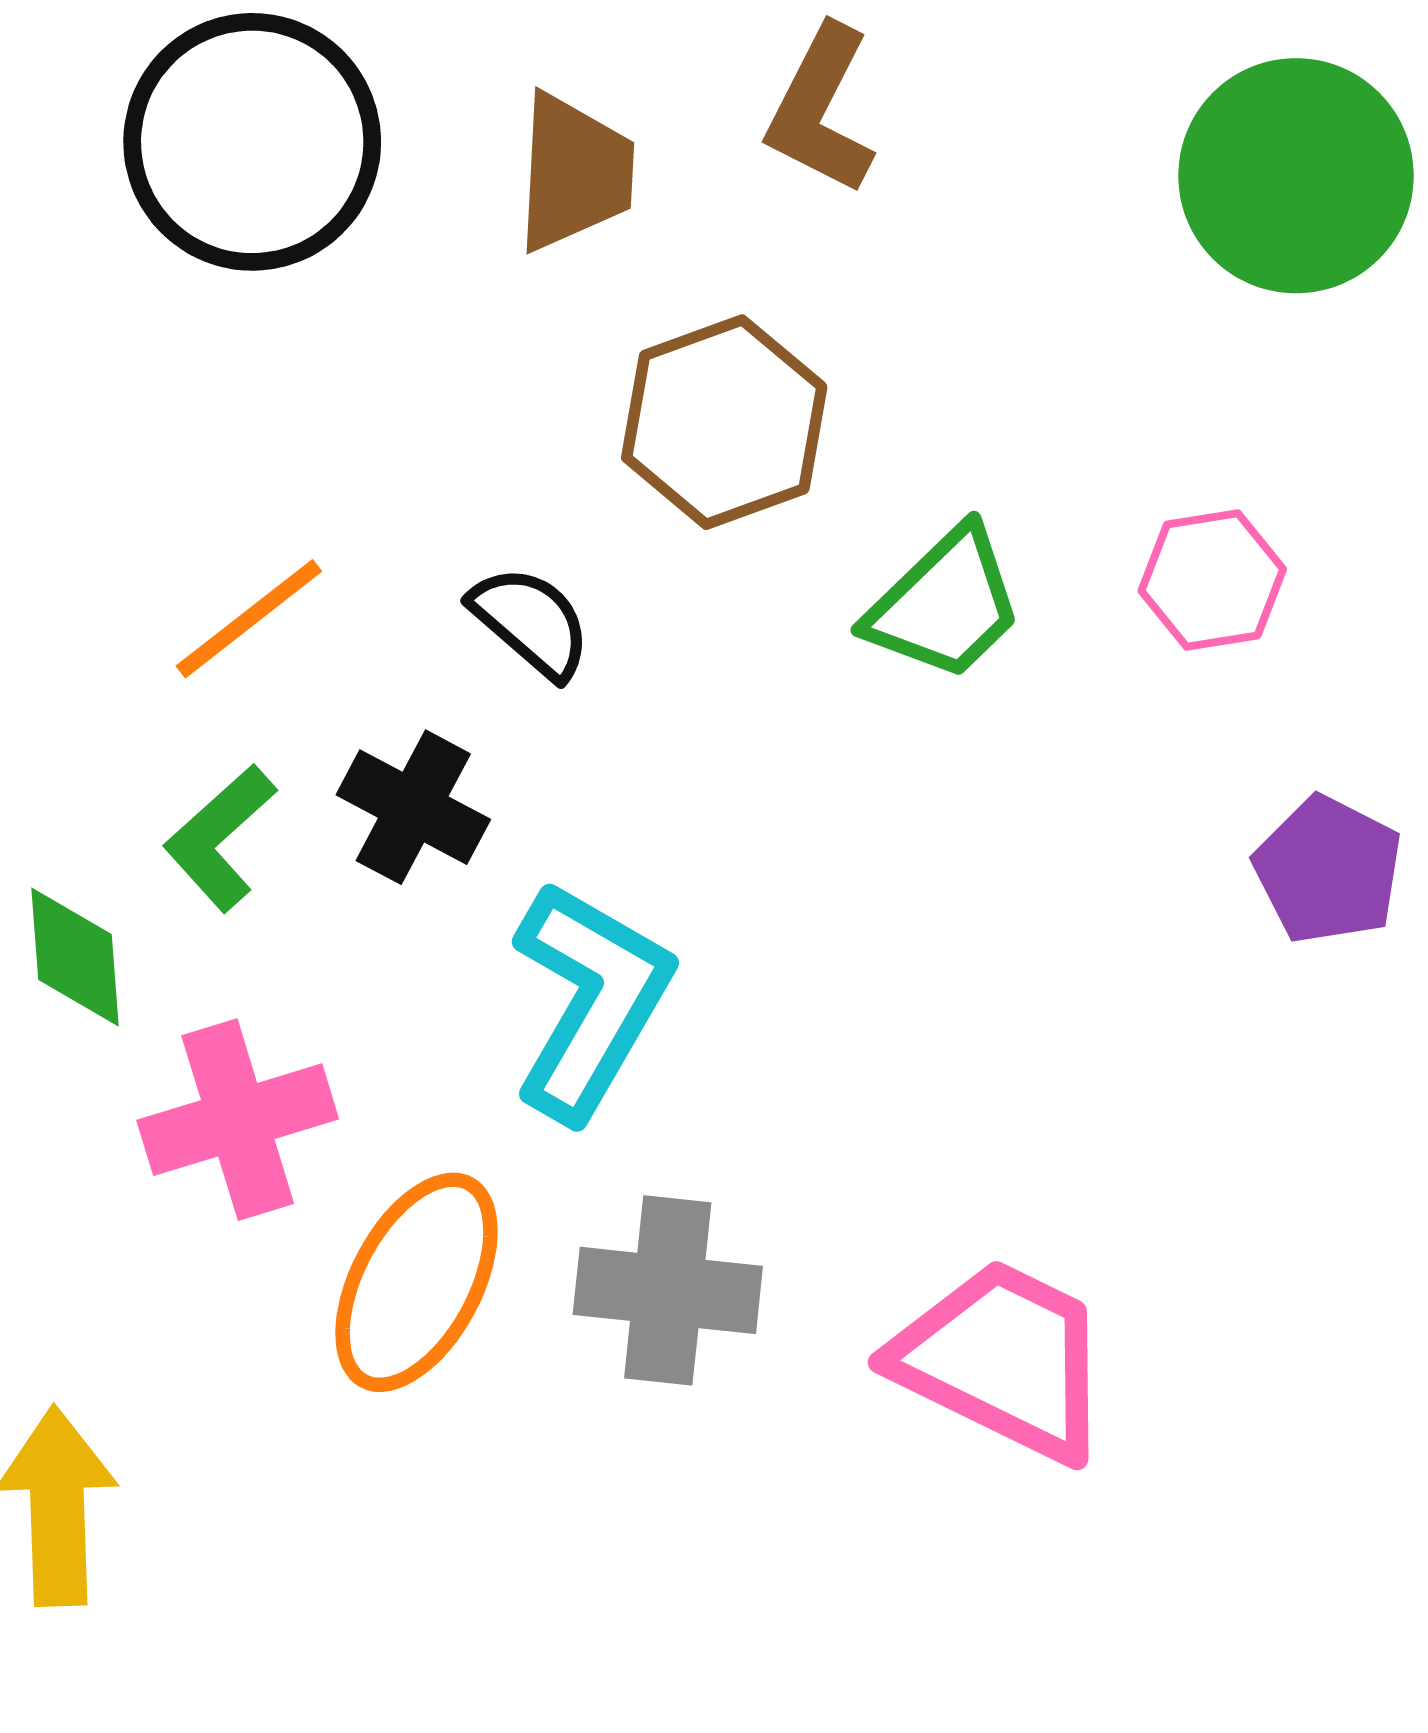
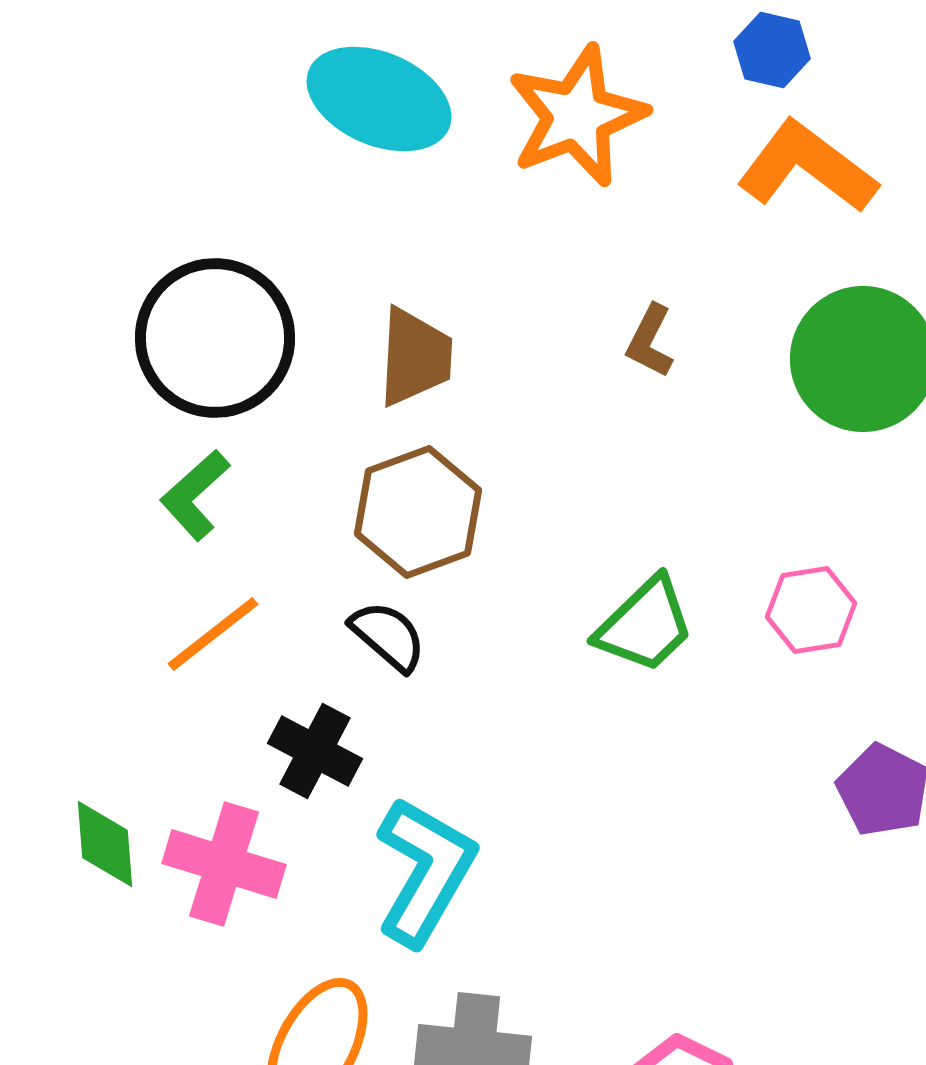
brown L-shape: (821, 110) -> (650, 341), moved, size x0.7
brown hexagon: (724, 422) -> (418, 512), moved
green L-shape: (220, 838) -> (195, 495), moved
pink cross: (238, 1120) -> (224, 864), moved, turned 34

